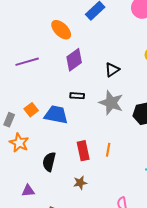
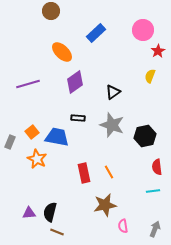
orange star: (19, 143) -> (37, 159), moved
orange line: (108, 150) -> (109, 172), turned -40
black semicircle: (49, 162) -> (50, 212), moved
brown star: (80, 183) -> (105, 205), moved, size x1.6

